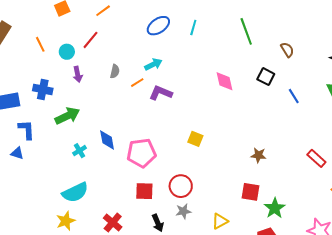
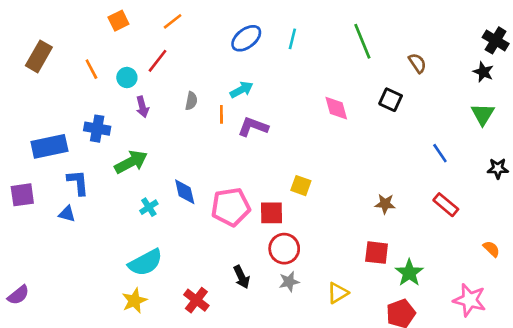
orange line: (137, 83) -> (221, 114), turned -56
blue line: (294, 96) -> (440, 153), moved
red rectangle: (316, 158) -> (446, 205), moved
red square: (144, 191) -> (272, 213), moved
black arrow: (158, 223) -> (242, 277), moved

